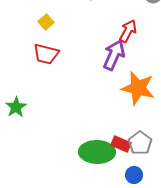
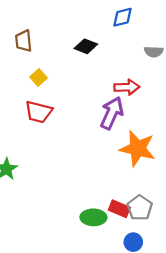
red arrow: (128, 31) -> (127, 87), turned 60
green ellipse: (97, 152) -> (93, 217), size x0.7

